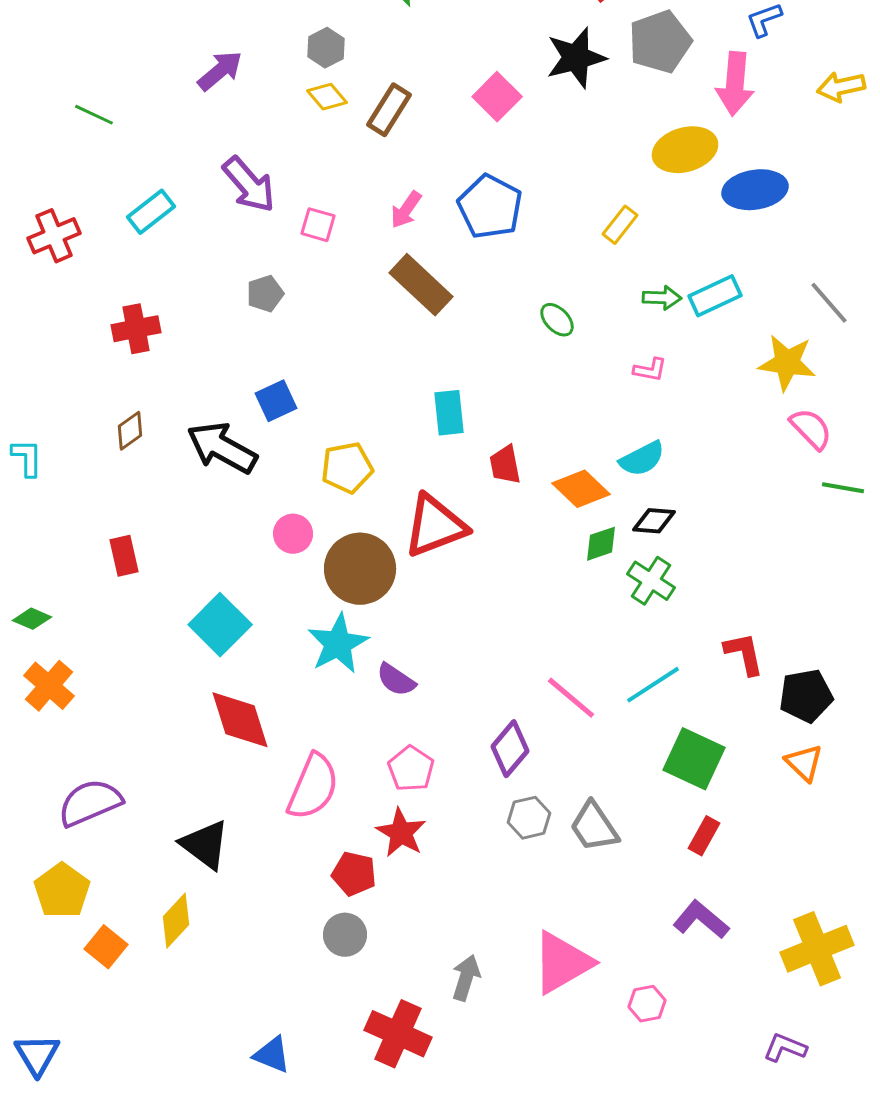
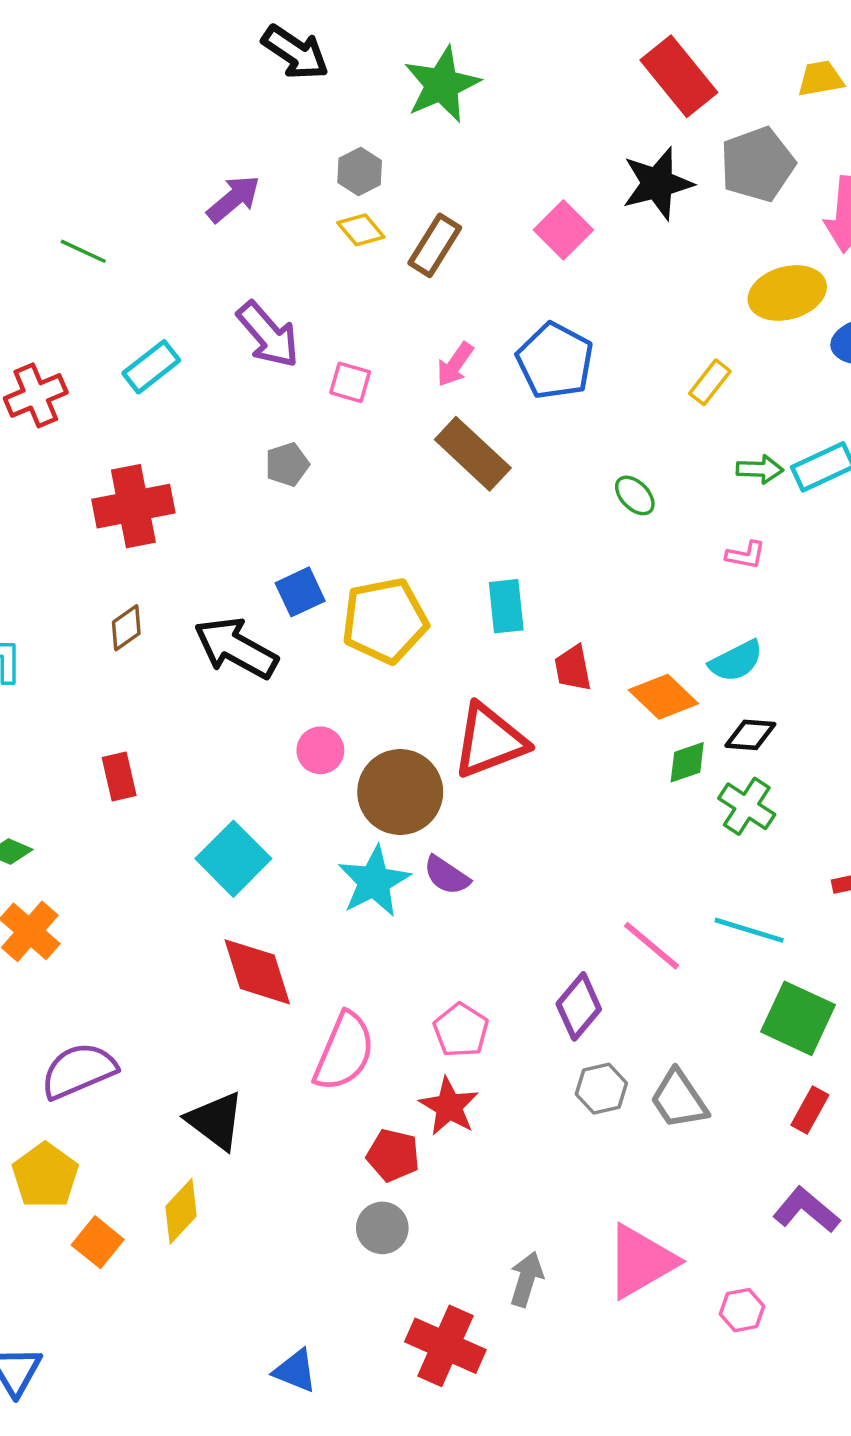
red cross: (136, 329) -> (133, 506), size x1.4
yellow pentagon: (347, 468) -> (385, 621), moved, size x1.4
purple semicircle: (396, 680) -> (447, 875), moved
cyan line: (653, 685) -> (749, 930), turned 50

